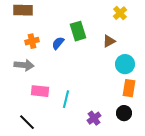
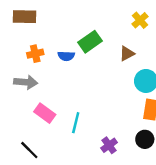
green rectangle: (78, 31) -> (90, 42), turned 72
blue semicircle: (58, 43) -> (66, 56), turned -128
pink rectangle: (40, 91) -> (45, 113), turned 30

